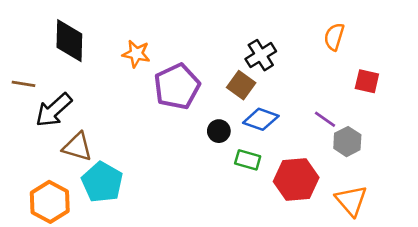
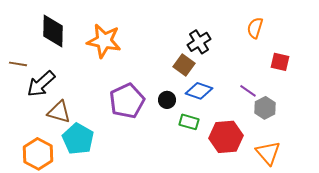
orange star: (136, 54) -> (104, 41), size x1.6
purple pentagon: (177, 87) -> (127, 101), moved

